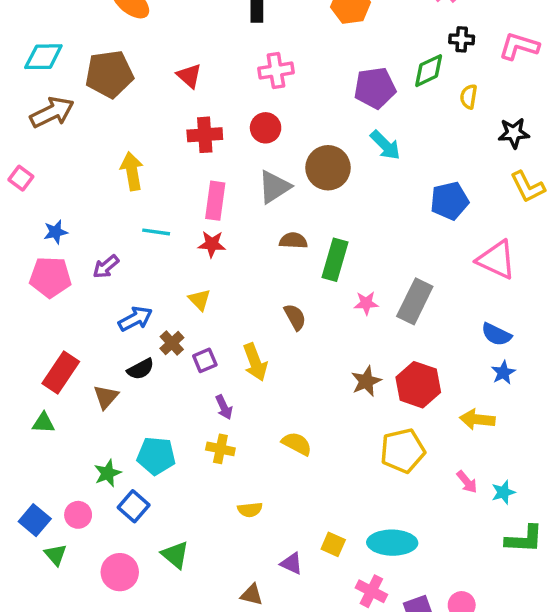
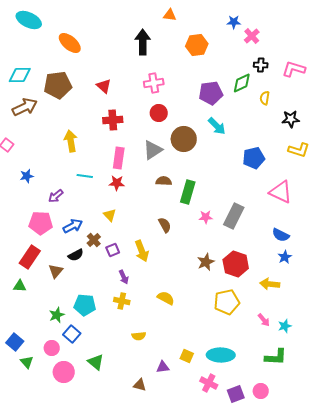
red circle: (266, 128) -> (159, 113), moved
yellow L-shape: (528, 187) -> (299, 150), turned -45
pink pentagon: (50, 277) -> (41, 223), moved
pink circle: (78, 515) -> (52, 348), moved
green L-shape: (524, 539) -> (276, 357), moved
purple triangle: (292, 563) -> (163, 367), turned -32

